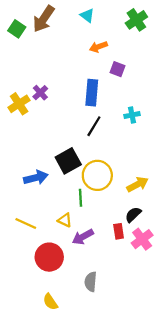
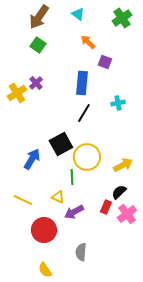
green square: (17, 29) -> (38, 45), moved
orange arrow: (98, 47) -> (88, 42), turned 63
blue arrow: (36, 178) -> (32, 159), turned -45
red rectangle: (119, 231) -> (106, 207), turned 32

